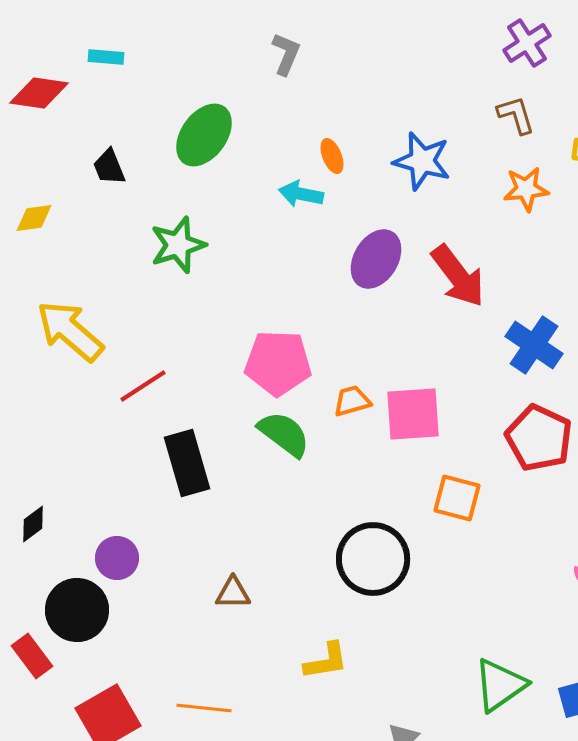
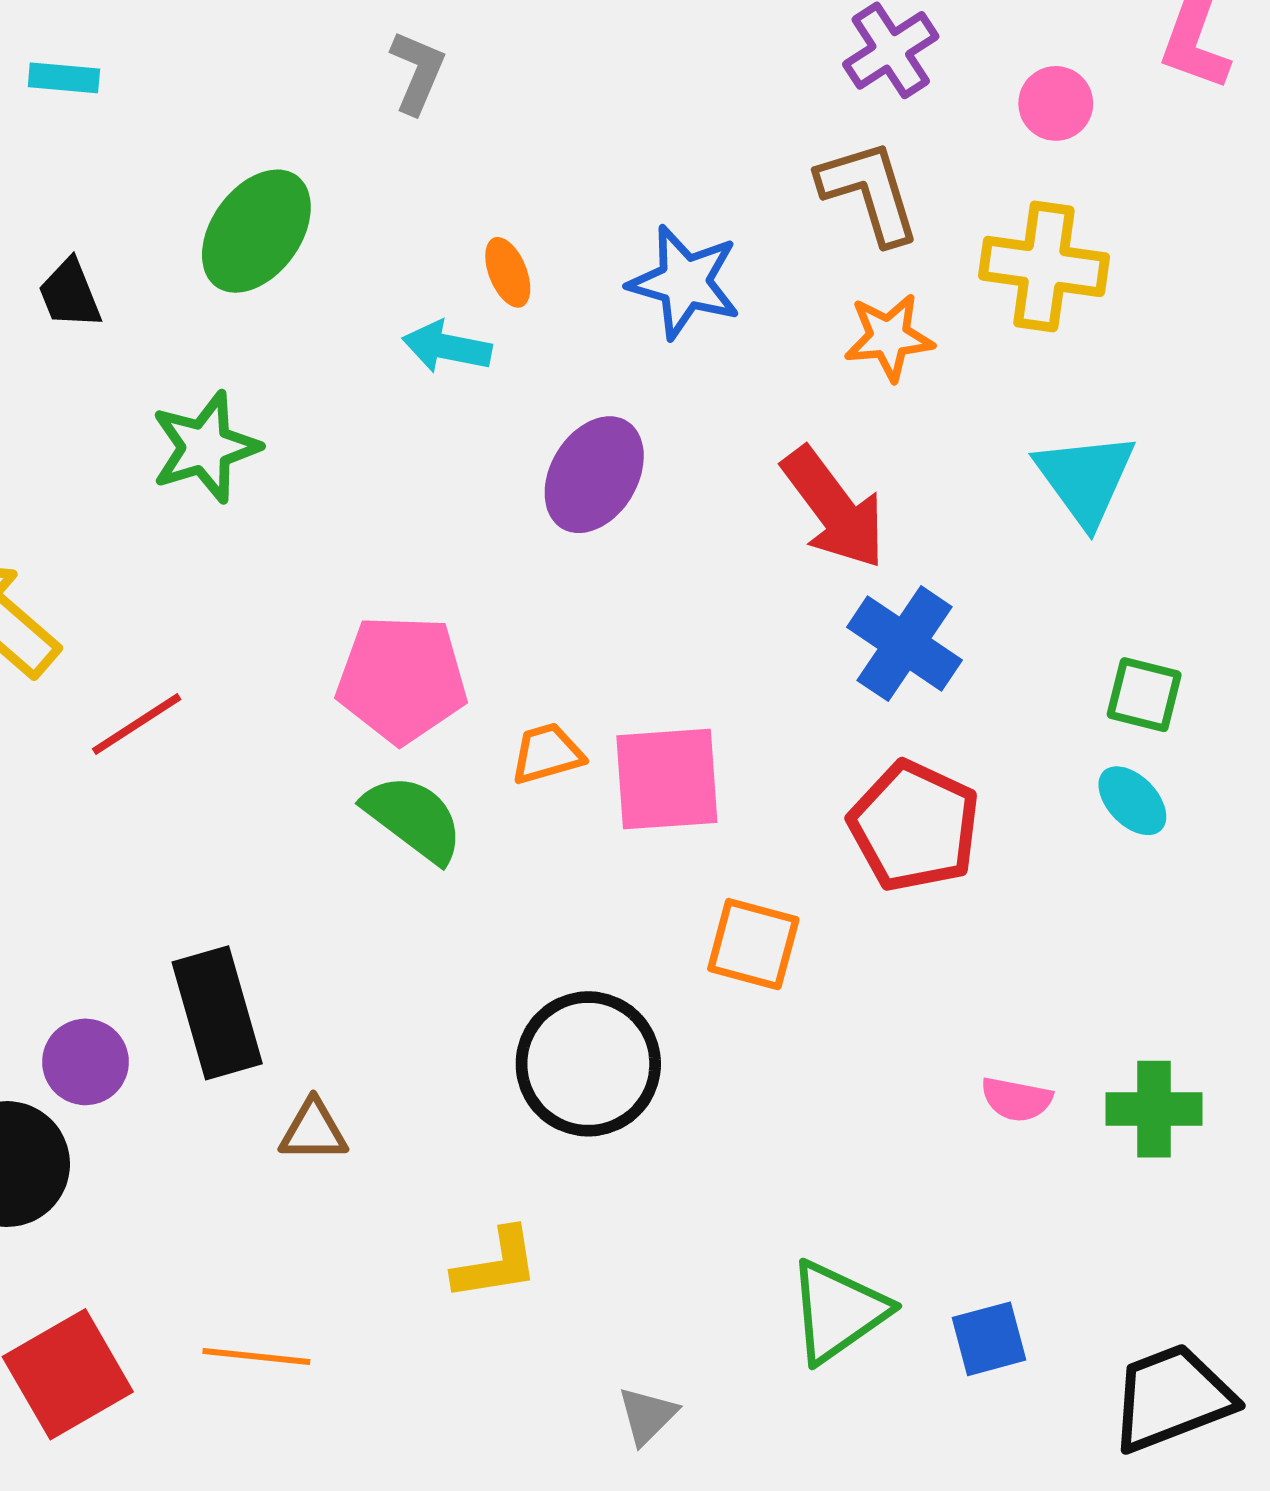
brown L-shape: (516, 115) -> (869, 192), size x1.4
red arrow: (458, 276) -> (834, 508), moved
black rectangle: (187, 463) -> (217, 1013), moved

